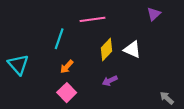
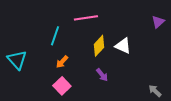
purple triangle: (154, 14) -> (158, 22), moved
purple arrow: (110, 81) -> (102, 75), turned -104

